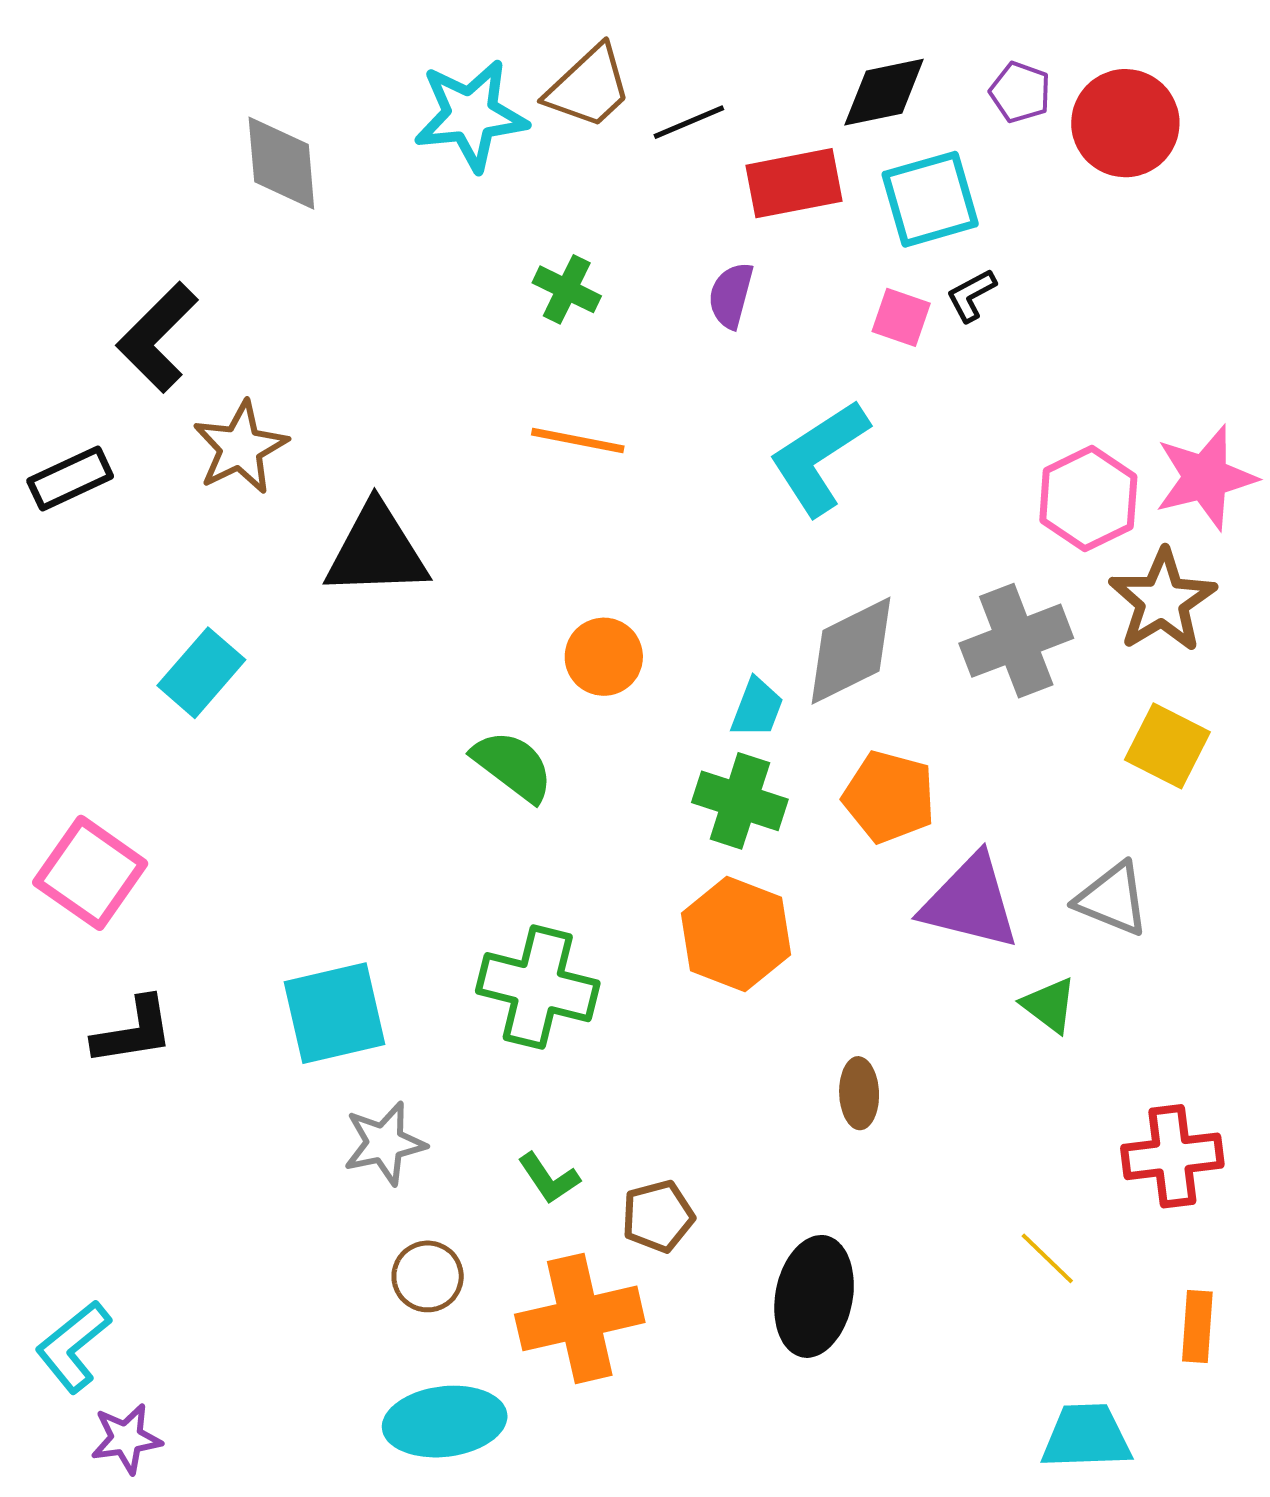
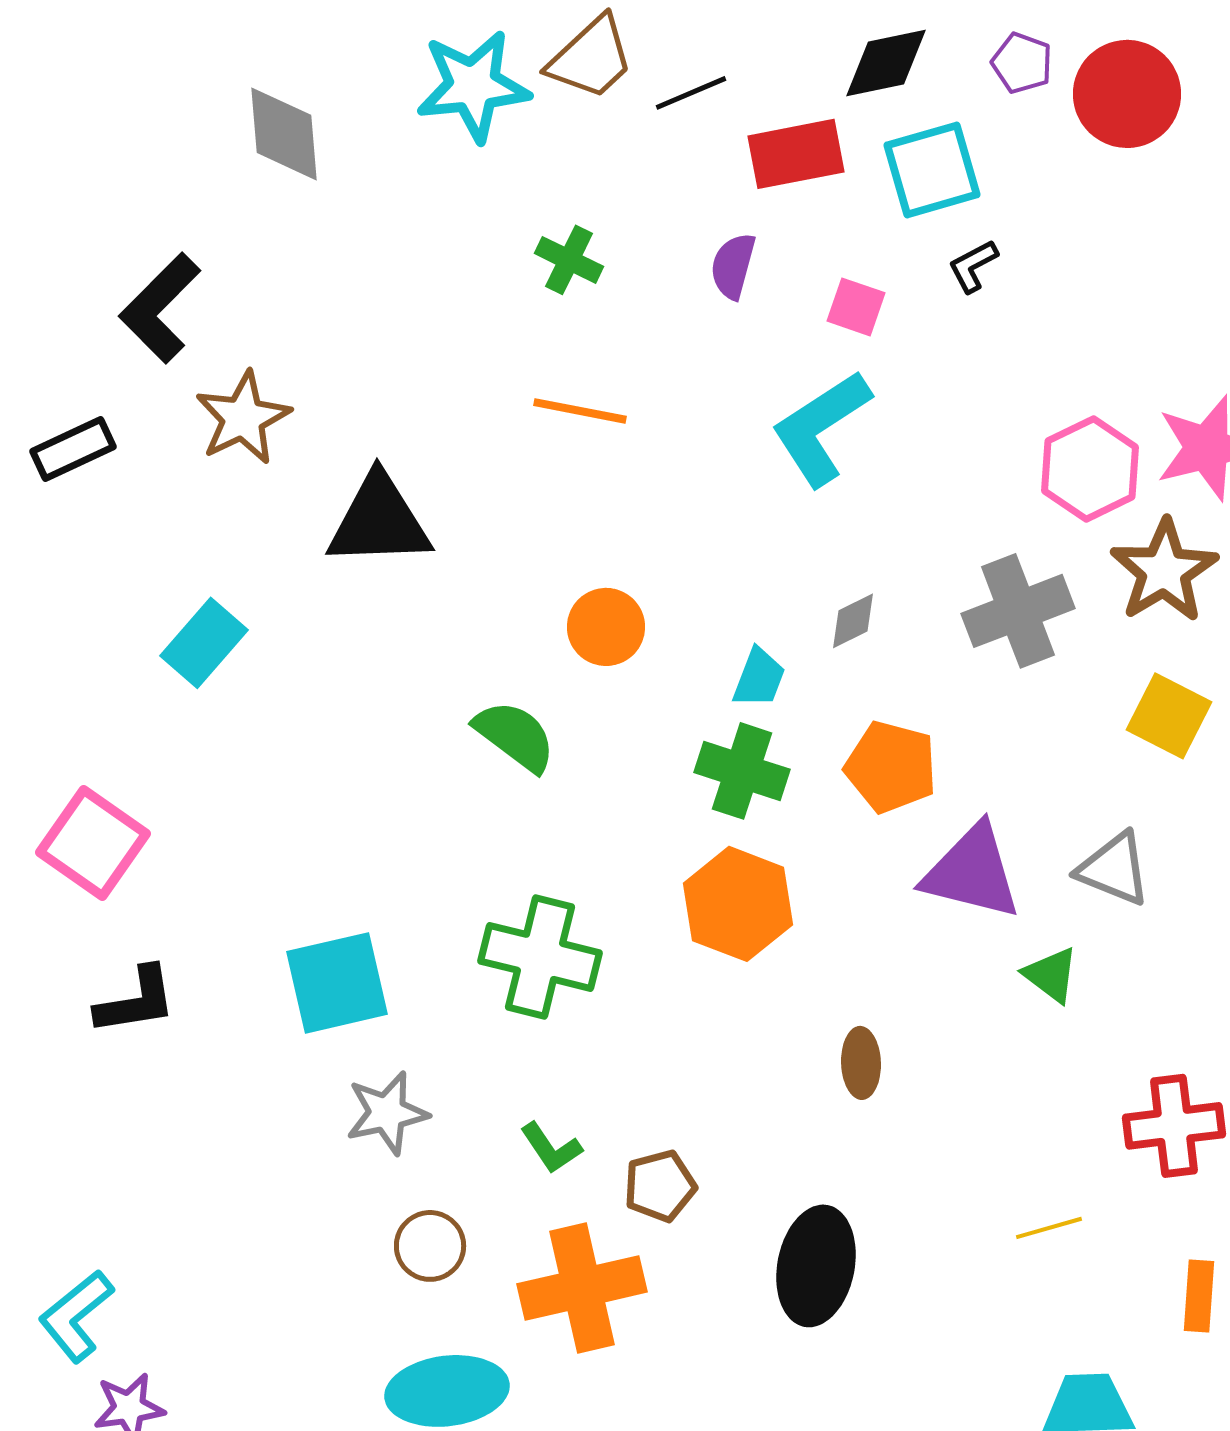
pink square: (901, 317) -> (856, 307), moved
gray diamond: (851, 651) -> (853, 621), size x0.5
yellow line: (1047, 1258) -> (1049, 1228), turned -60

